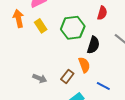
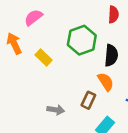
yellow rectangle: (41, 26) -> (44, 58), moved

